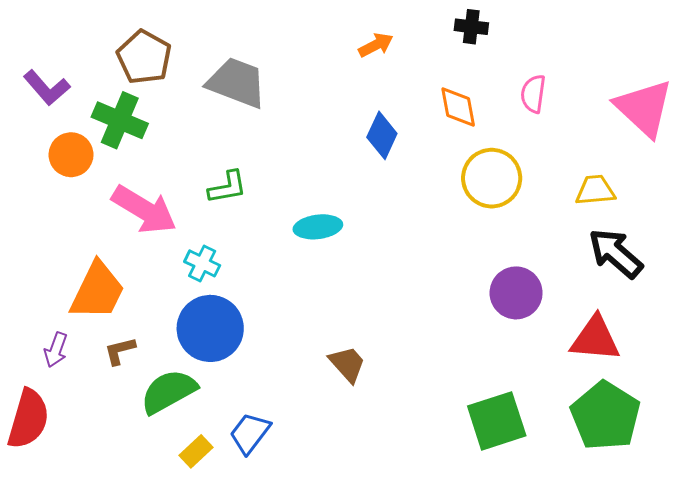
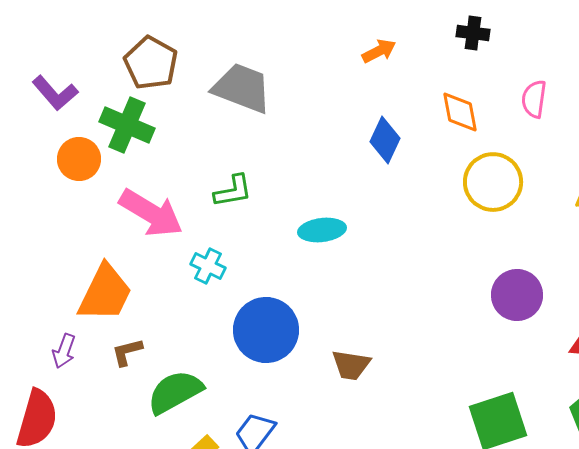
blue circle: (210, 328) -> (266, 330), moved
brown trapezoid: (347, 364) -> (351, 365), turned 141

